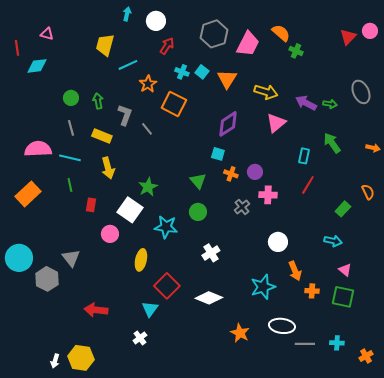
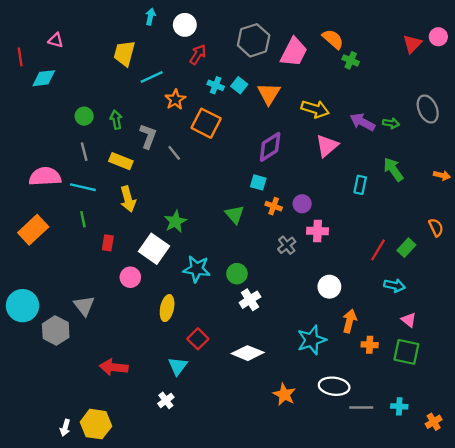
red line: (308, 185) -> (378, 250), moved
green circle: (198, 212) -> (237, 274), moved
orange arrow: (295, 271) -> (349, 321), turned -144
red square: (167, 286) -> (198, 339), size x0.7

